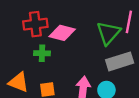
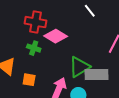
green triangle: (108, 33) -> (79, 67), moved

